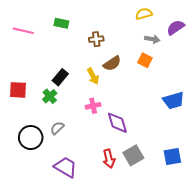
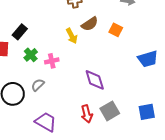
orange square: (145, 60) -> (116, 30), moved
black rectangle: (60, 77) -> (20, 32), moved
pink cross: (93, 106) -> (52, 61), moved

